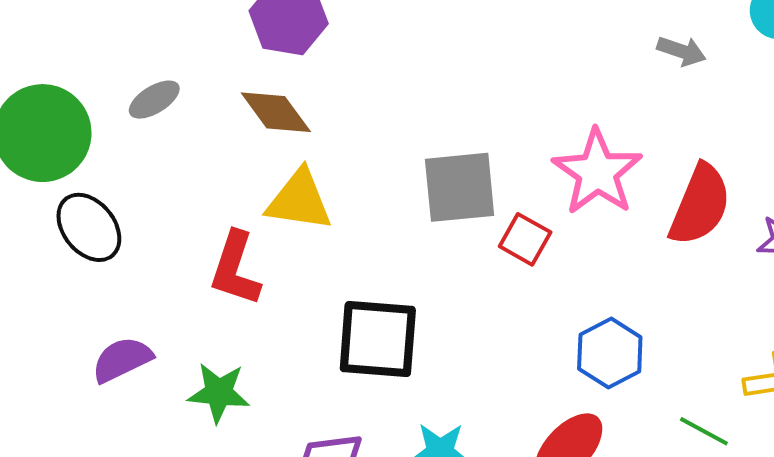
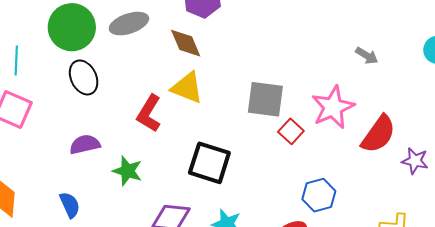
gray arrow: (682, 51) -> (367, 56), moved
gray ellipse: (154, 100) -> (129, 24), size x1.5

